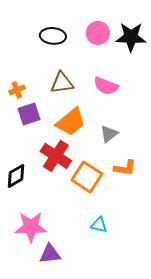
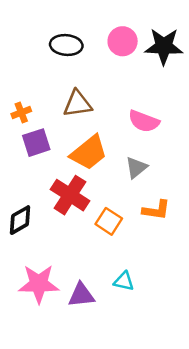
pink semicircle: (106, 86) -> (144, 121), moved
orange square: (87, 177) -> (109, 221), size x0.7
purple triangle: (50, 254) -> (81, 295), moved

